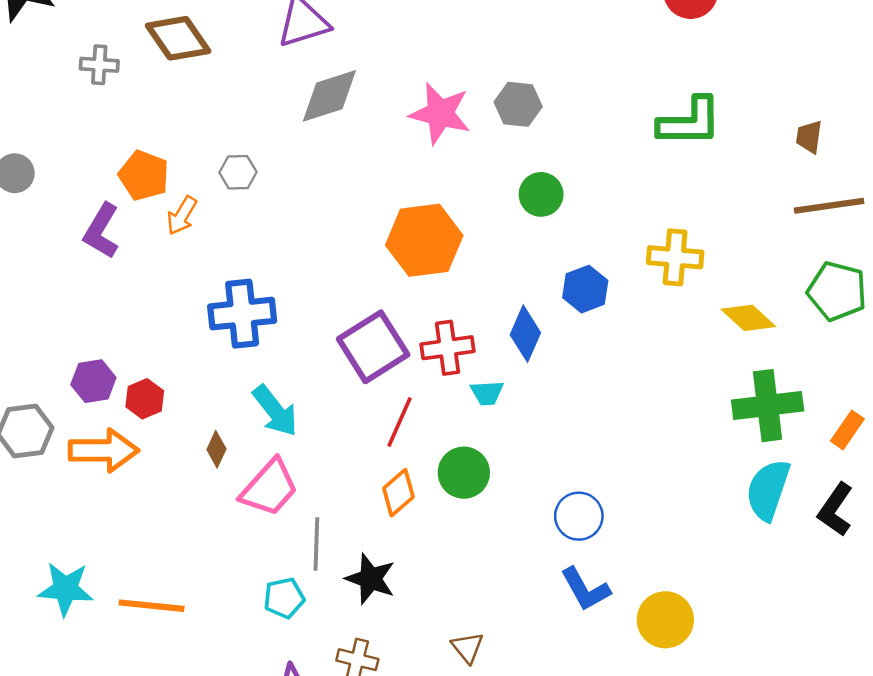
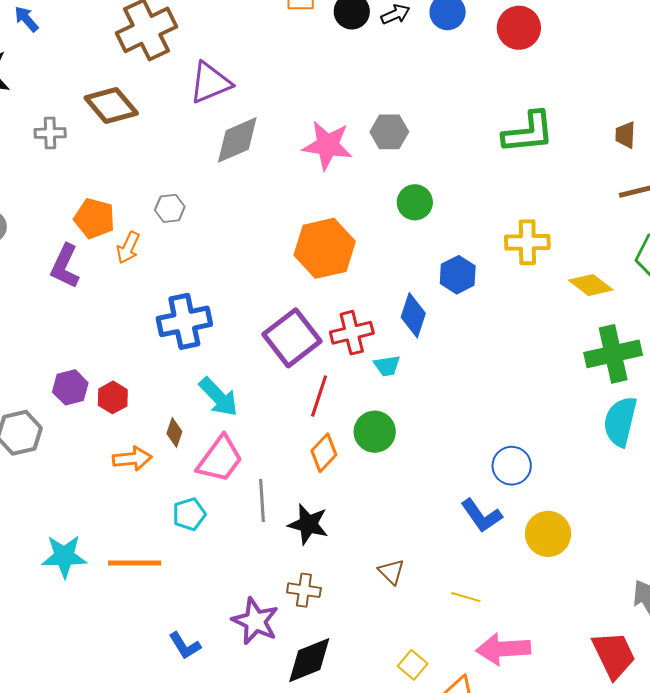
orange arrow: (104, 450) -> (132, 459), moved, size x0.7
blue circle: (579, 516) -> (512, 466), moved
cyan pentagon: (284, 598) -> (189, 514), moved

